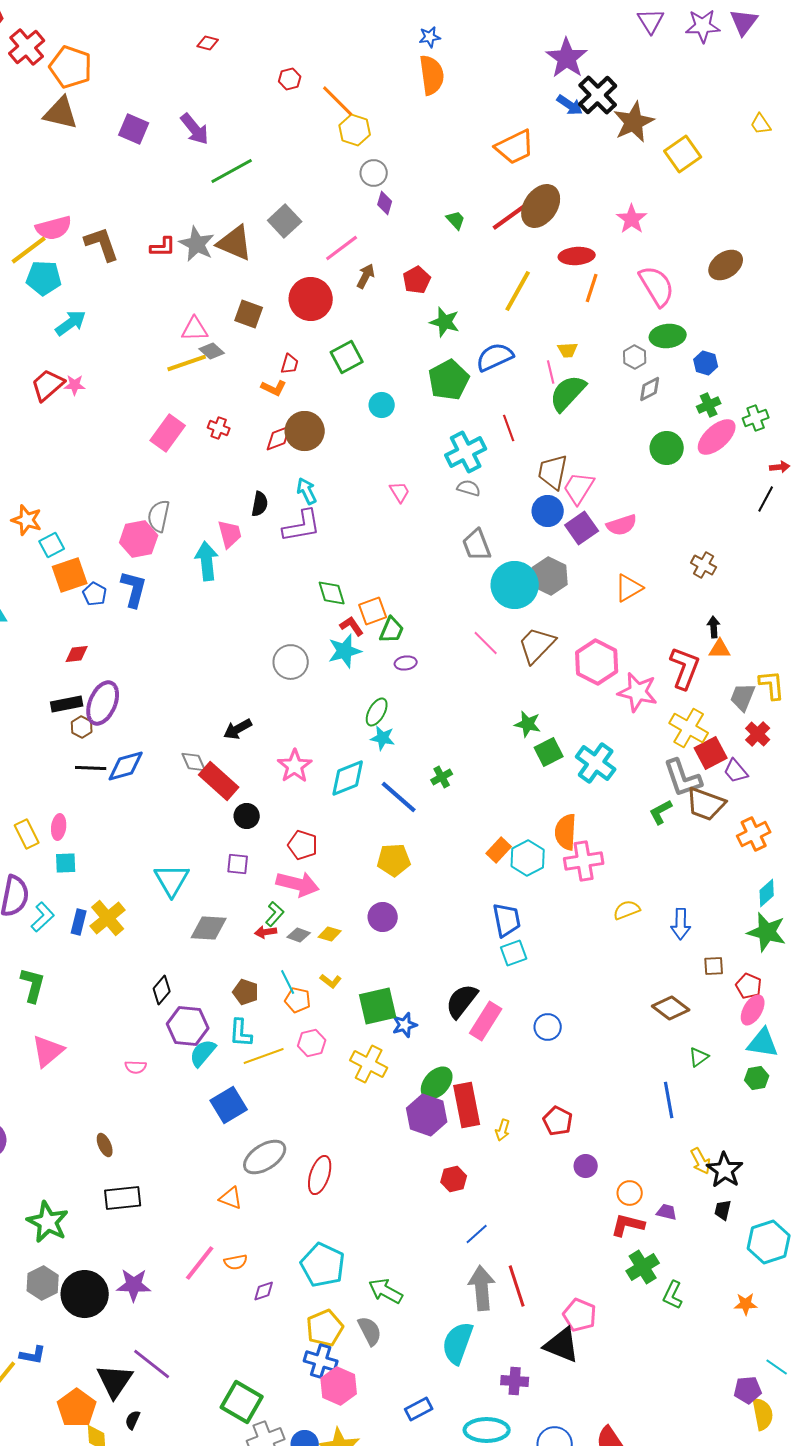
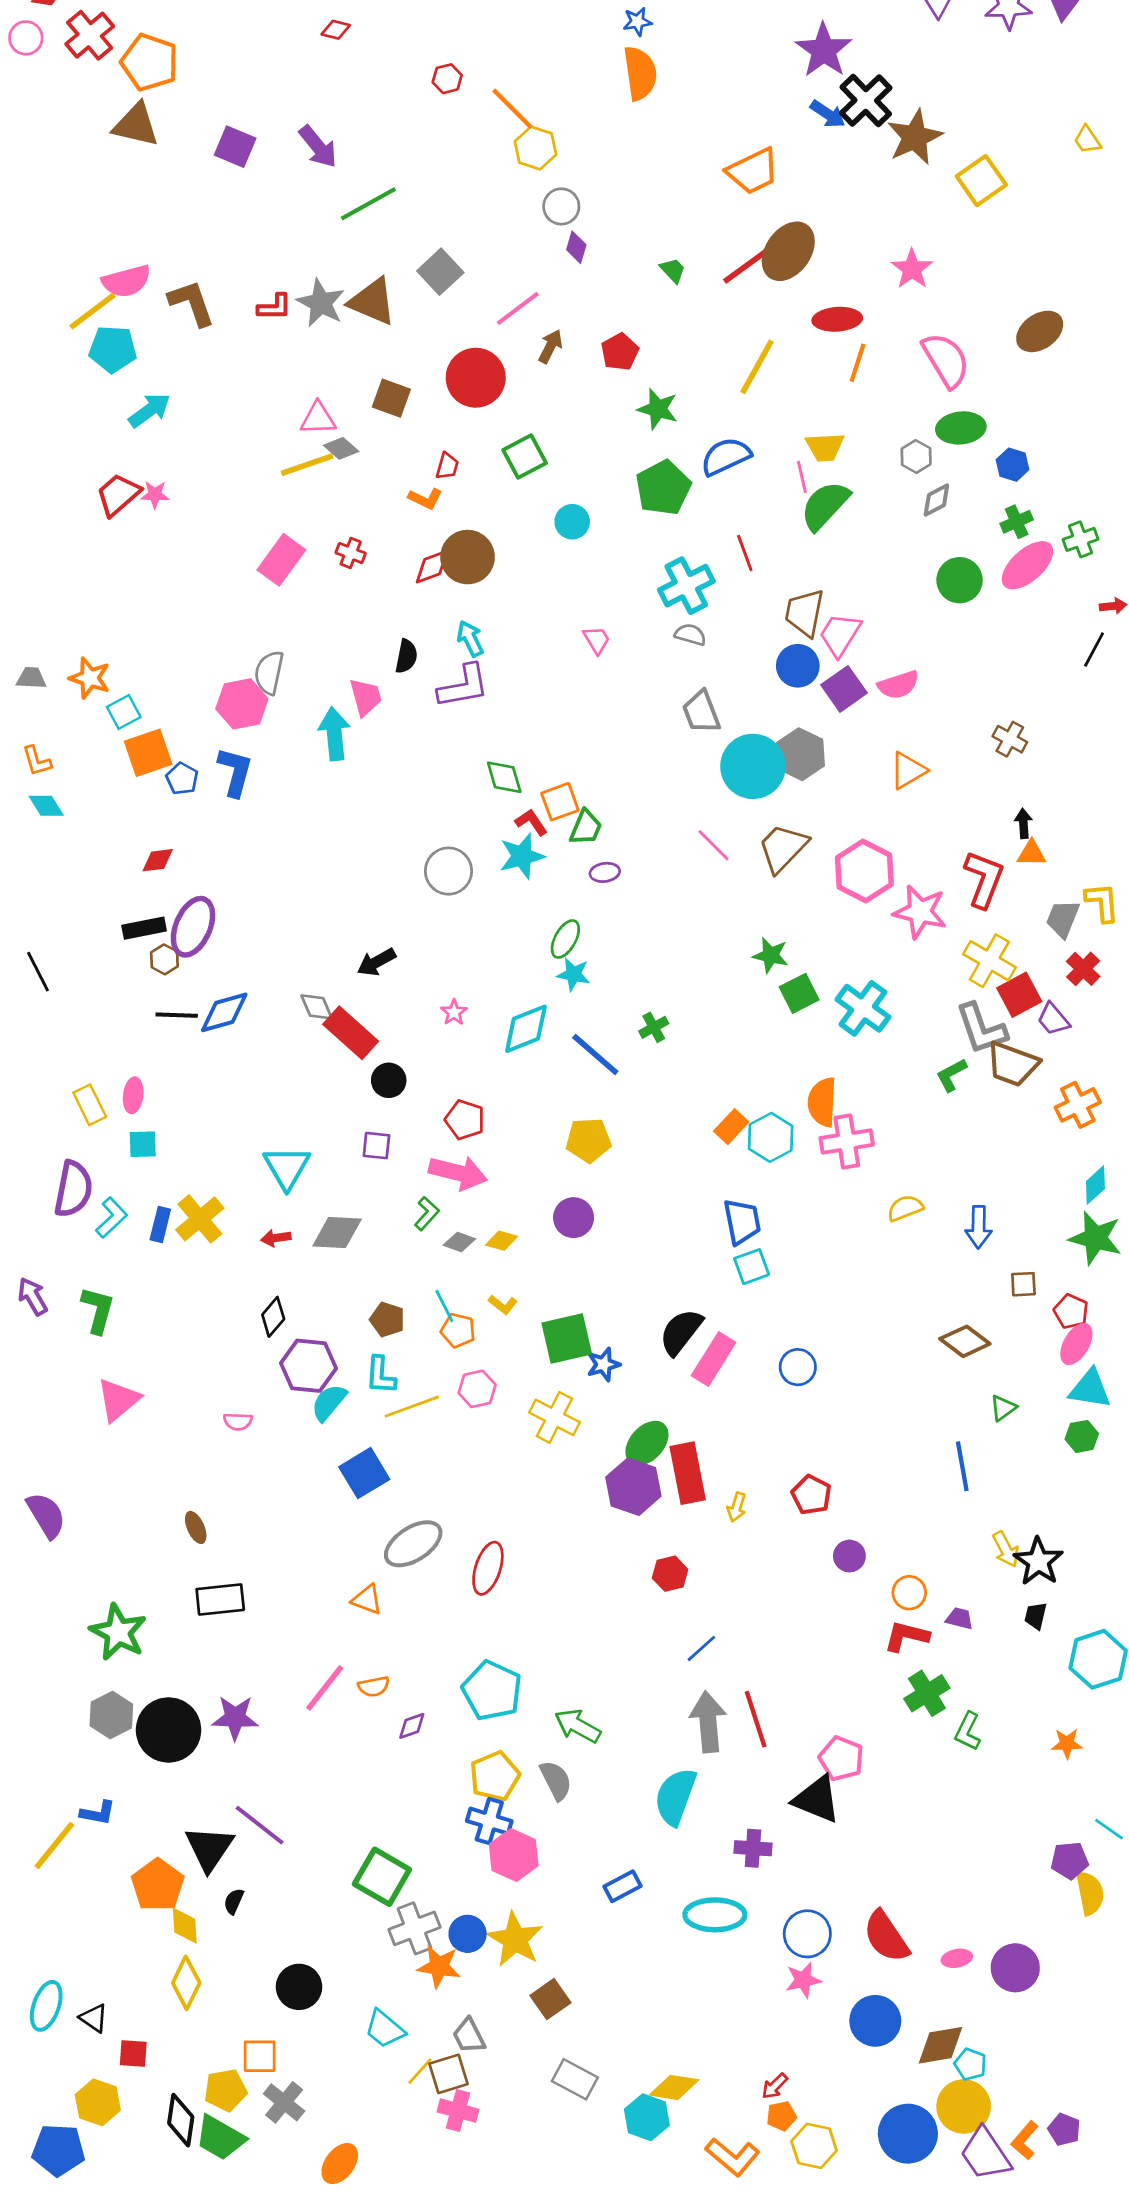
yellow trapezoid: (568, 350) -> (825, 447), size x1.4
pink star: (295, 766) -> (454, 1012), size x0.6
red arrow: (266, 932) -> (276, 1238), moved

